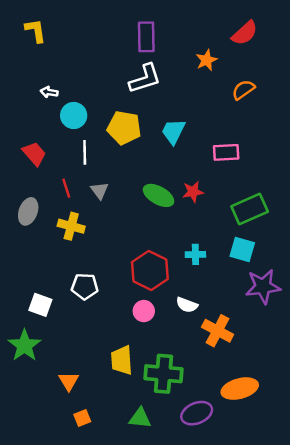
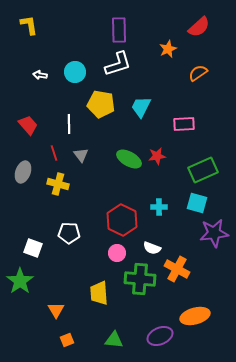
cyan circle: (74, 115) -> (75, 72), moved
green cross: (163, 374) -> (140, 279), moved

